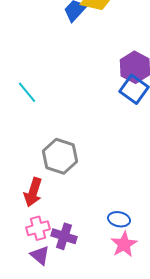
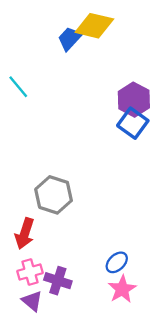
cyan line: (27, 92) -> (18, 87), moved
blue ellipse: (119, 219) -> (117, 262), turned -55

